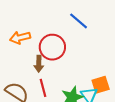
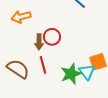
red circle: (52, 47) -> (52, 37), moved, size x0.7

